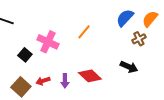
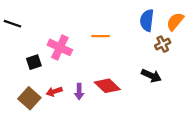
blue semicircle: (125, 18) -> (147, 20), turned -36
orange line: (84, 32) -> (101, 36), turned 49
black square: (25, 55) -> (34, 62), turned 32

